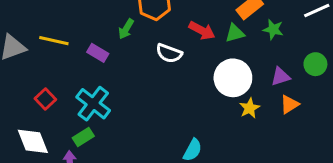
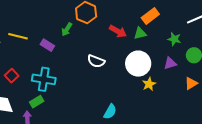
green star: (273, 29) -> (174, 39), moved
white semicircle: (169, 53) -> (96, 61), moved
cyan cross: (93, 104) -> (44, 79), turned -30
orange triangle: (289, 104) -> (191, 83), moved

